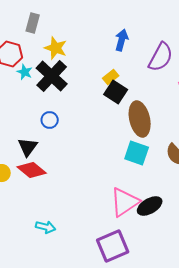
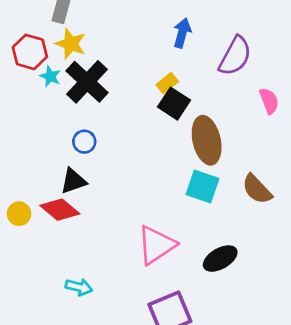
yellow star: (56, 48) -> (71, 44), moved
black triangle: (28, 147) -> (73, 181), moved, turned 35
pink triangle: (125, 202) -> (156, 245), moved

